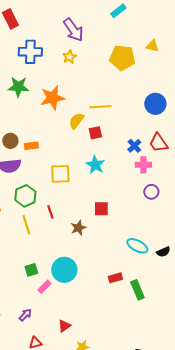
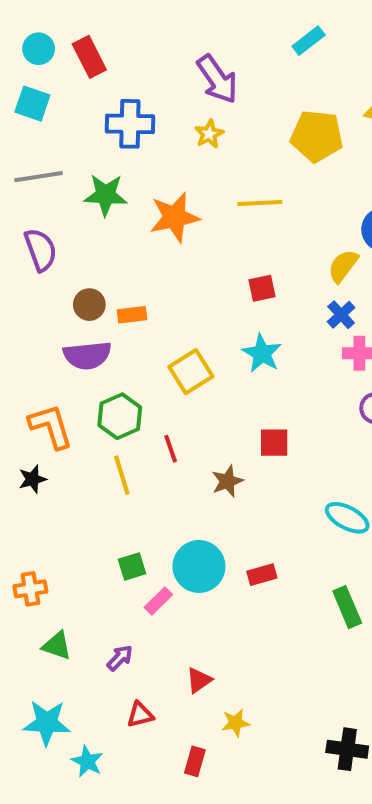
yellow line: (100, 107) -> (260, 203), moved
yellow semicircle: (76, 121) -> (343, 266), moved
yellow square: (60, 174) -> (191, 372), turned -30
red rectangle: (115, 278) -> (262, 575), moved

